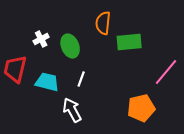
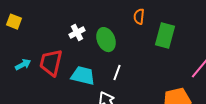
orange semicircle: (103, 23) -> (139, 17), size x0.7
green rectangle: (129, 42) -> (165, 36), turned -70

